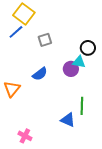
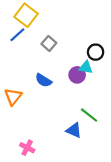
gray square: (45, 40) -> (49, 43), turned -32
blue semicircle: (40, 74) -> (43, 80), turned 70
green line: (82, 106) -> (89, 115), turned -54

